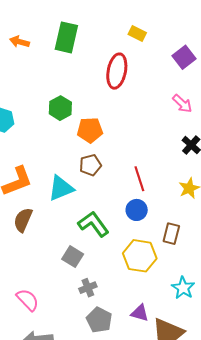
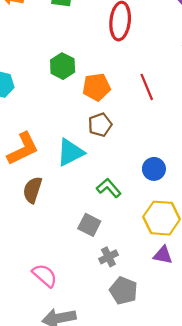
red line: (139, 179) -> (147, 87), moved
green L-shape: (93, 224) -> (109, 188), size x0.7
purple triangle: (140, 313) -> (163, 255), moved

